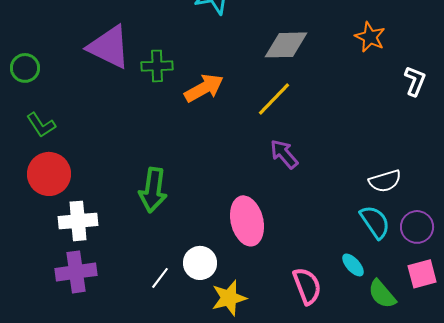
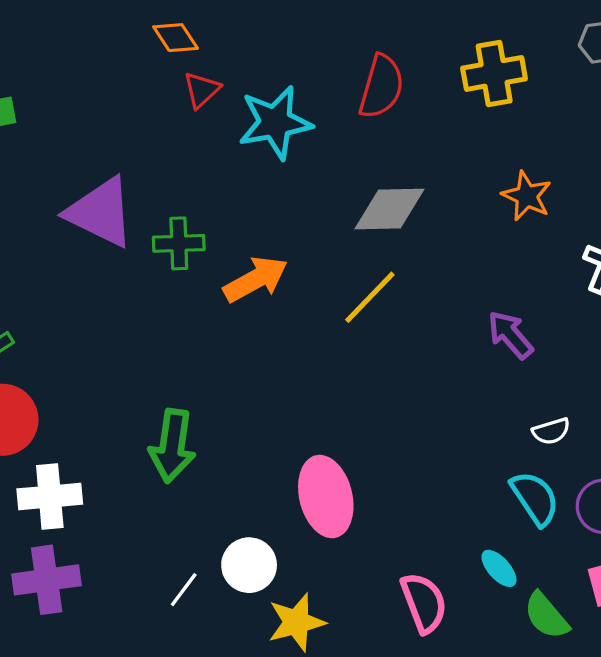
purple arrow: (284, 154) -> (510, 335), moved
white semicircle: (385, 181) -> (551, 431), size x0.7

